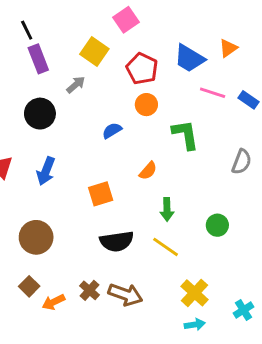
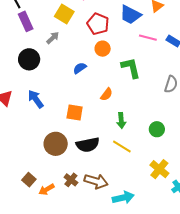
blue arrow: (46, 171) -> (36, 99), turned 126
orange square: (101, 194) -> (75, 113), turned 30
brown circle: (36, 237) -> (56, 144), moved
yellow cross: (195, 293) -> (159, 169), moved
cyan arrow: (195, 325) -> (123, 198), moved, size x1.5

